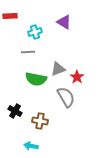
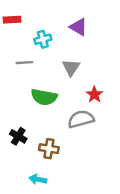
gray line: (28, 52) -> (24, 63), moved
gray triangle: (58, 69) -> (71, 68), moved, turned -35
gray semicircle: (66, 97) -> (81, 119), turned -75

